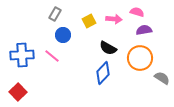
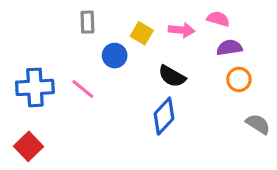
gray rectangle: (55, 14) -> (87, 22), turned -32
yellow square: (89, 21) -> (142, 33), turned -32
blue circle: (63, 35) -> (115, 56), moved
orange circle: (140, 58) -> (239, 79), moved, size x0.6

